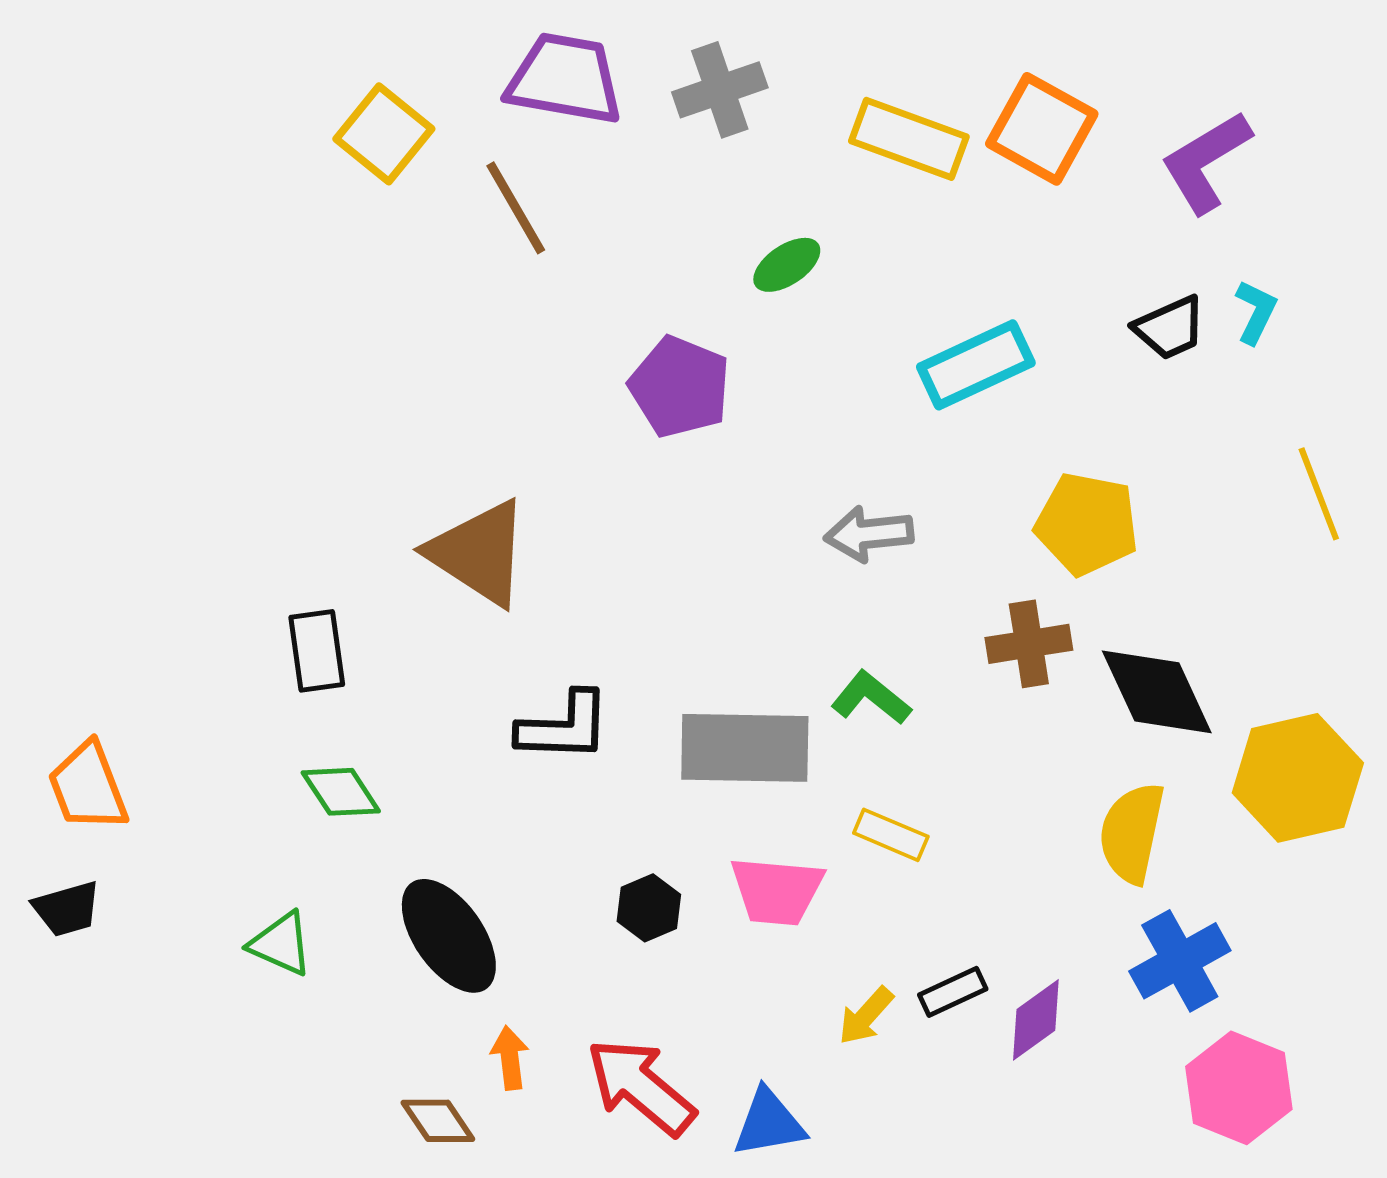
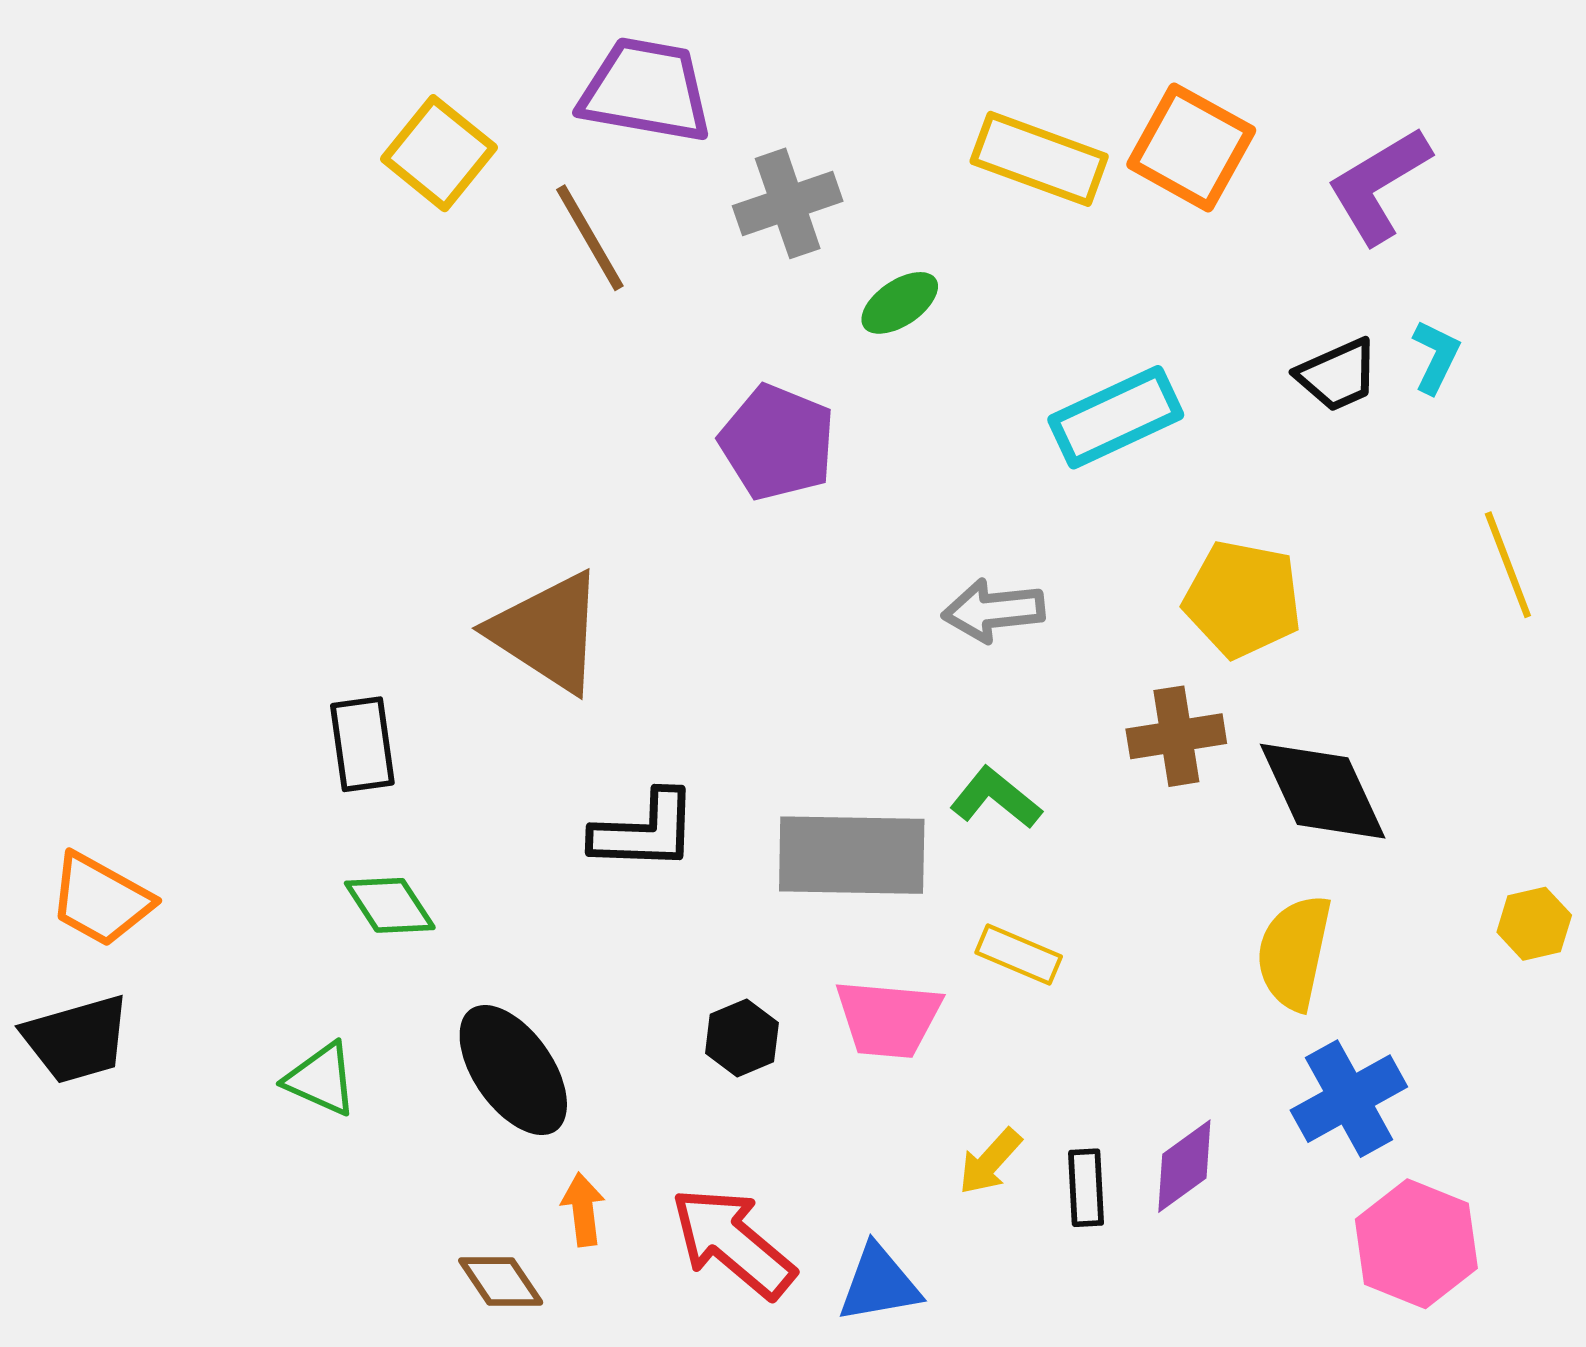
gray cross: (720, 90) -> (788, 203), moved
yellow hexagon: (1298, 778) -> (1534, 924), moved, size x0.5
orange trapezoid: (88, 787) -> (101, 900), turned -40
black trapezoid: (67, 909) -> (77, 1039), size x1.4
black rectangle: (953, 992) -> (1086, 1188), moved, turned -68

